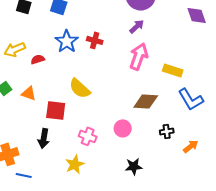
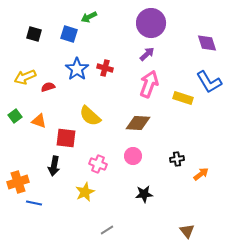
blue L-shape: (191, 99) -> (209, 82), moved
brown diamond: (146, 101) -> (138, 123), moved

